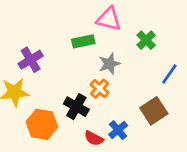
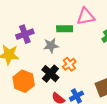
pink triangle: (109, 19) -> (86, 17), turned -36
gray star: (109, 64) -> (51, 46), moved

